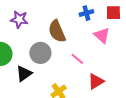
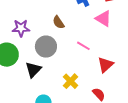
purple star: (19, 19) -> (21, 28), moved
brown semicircle: (57, 31) -> (58, 22), size x0.6

